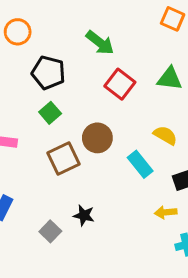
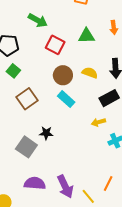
brown circle: (97, 138) -> (63, 75), moved
cyan rectangle: (140, 164) -> (66, 99), moved
gray square: (50, 231) -> (26, 147), size x1.5

